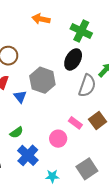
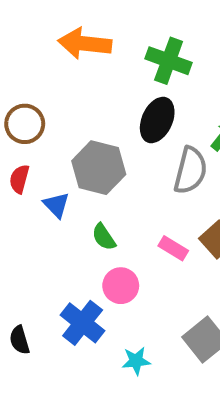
orange arrow: (41, 19) -> (85, 44), size x1.4
green semicircle: (16, 132) -> (104, 237), moved, turned 96
pink circle: (58, 139) -> (121, 286), moved

